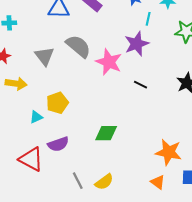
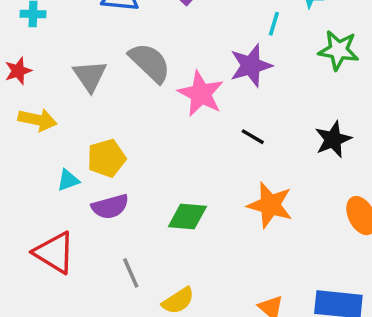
purple semicircle: (58, 144) -> (110, 207), moved
orange star: (169, 152) -> (270, 205), moved
gray line: (78, 181) -> (131, 273), moved

